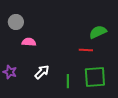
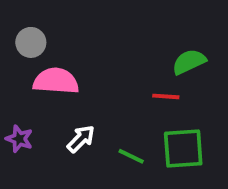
pink semicircle: (29, 42) -> (56, 81), size x1.6
green line: (68, 81) -> (131, 156), turned -64

